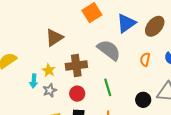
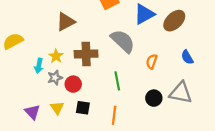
orange semicircle: (145, 59) -> (152, 61), moved
red circle: (77, 94) -> (73, 84), moved

